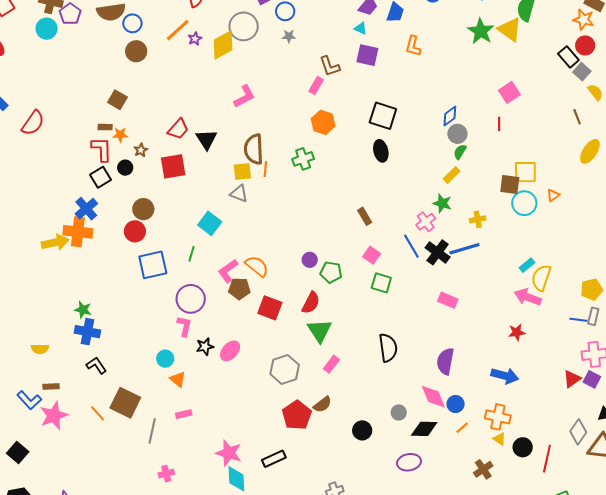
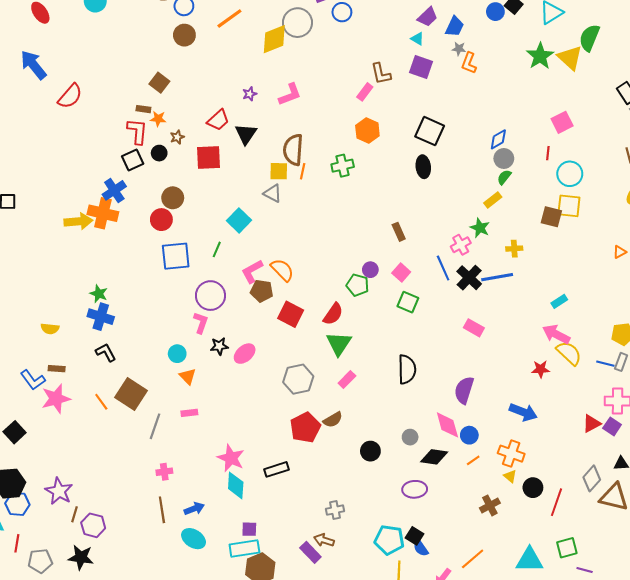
gray star: (289, 36) -> (459, 49), moved
purple star: (195, 39) -> (250, 94), moved
orange triangle: (553, 195) -> (620, 252), moved
cyan circle: (524, 203) -> (570, 174), moved
purple circle: (310, 260) -> (370, 270), moved
yellow semicircle: (541, 278) -> (569, 353), moved, turned 108

